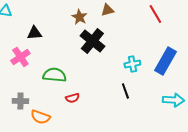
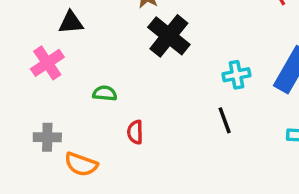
green semicircle: (54, 75) -> (105, 93), size x0.6
red semicircle: (72, 98) -> (135, 132), turned 104

